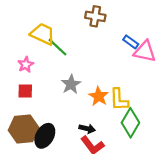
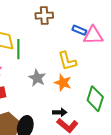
green line: (57, 47) -> (18, 49), turned 60
yellow L-shape: (119, 100) -> (67, 61), moved

